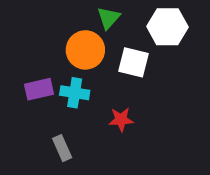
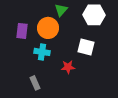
white square: (134, 62) -> (86, 47), moved
purple rectangle: (39, 89) -> (22, 31), moved, turned -70

